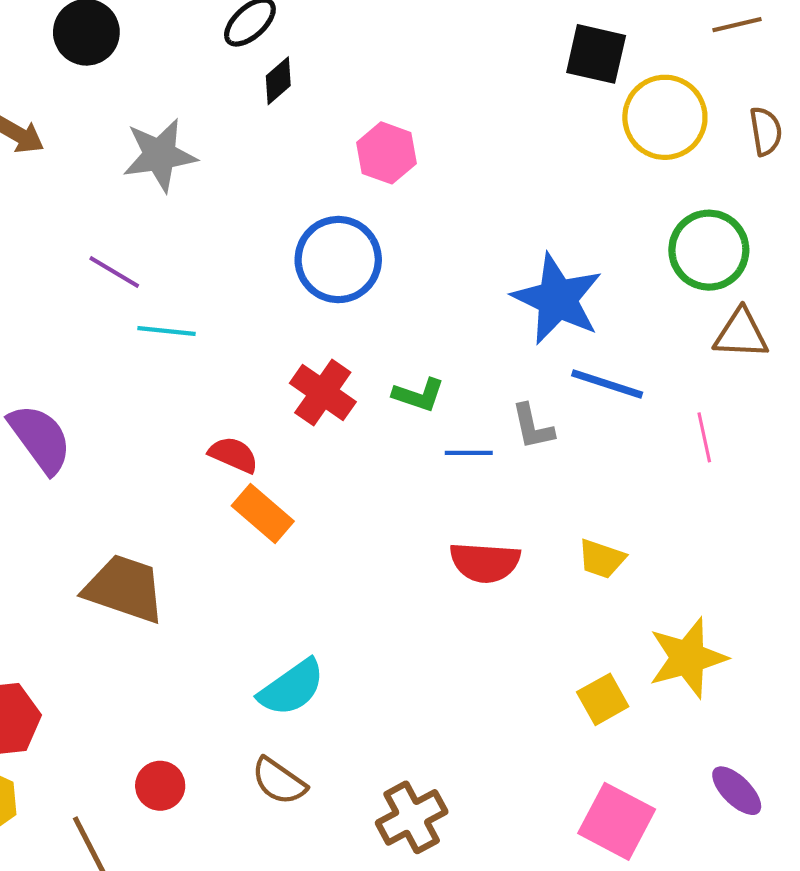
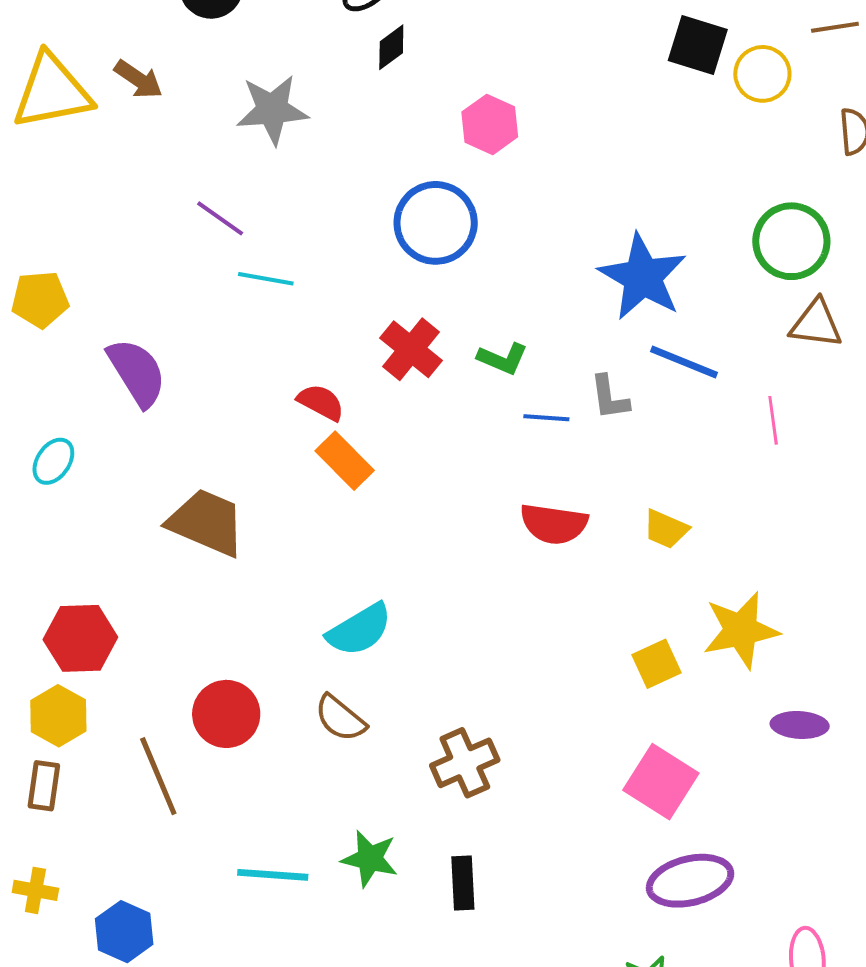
yellow circle: (665, 117) -> (762, 74), moved, size x0.7
red circle: (160, 786) -> (226, 714), size x1.4
purple ellipse: (737, 791) -> (800, 725), moved, turned -46

